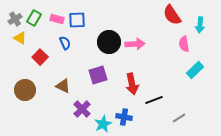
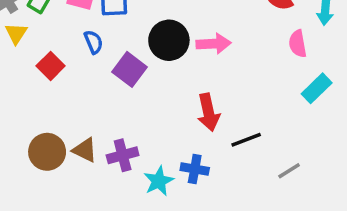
yellow triangle: (20, 38) -> (16, 33), turned 32
purple square: (98, 75) -> (129, 69), moved, turned -36
brown triangle: (63, 86) -> (85, 150), moved
brown circle: (25, 90) -> (47, 152), moved
purple cross: (82, 109) -> (123, 155), turned 30

